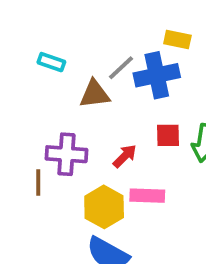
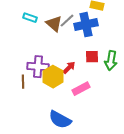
brown triangle: (95, 94) -> (54, 24), moved, turned 48
pink rectangle: (147, 196) -> (81, 89), turned -30
yellow hexagon: (104, 207) -> (53, 77), moved

